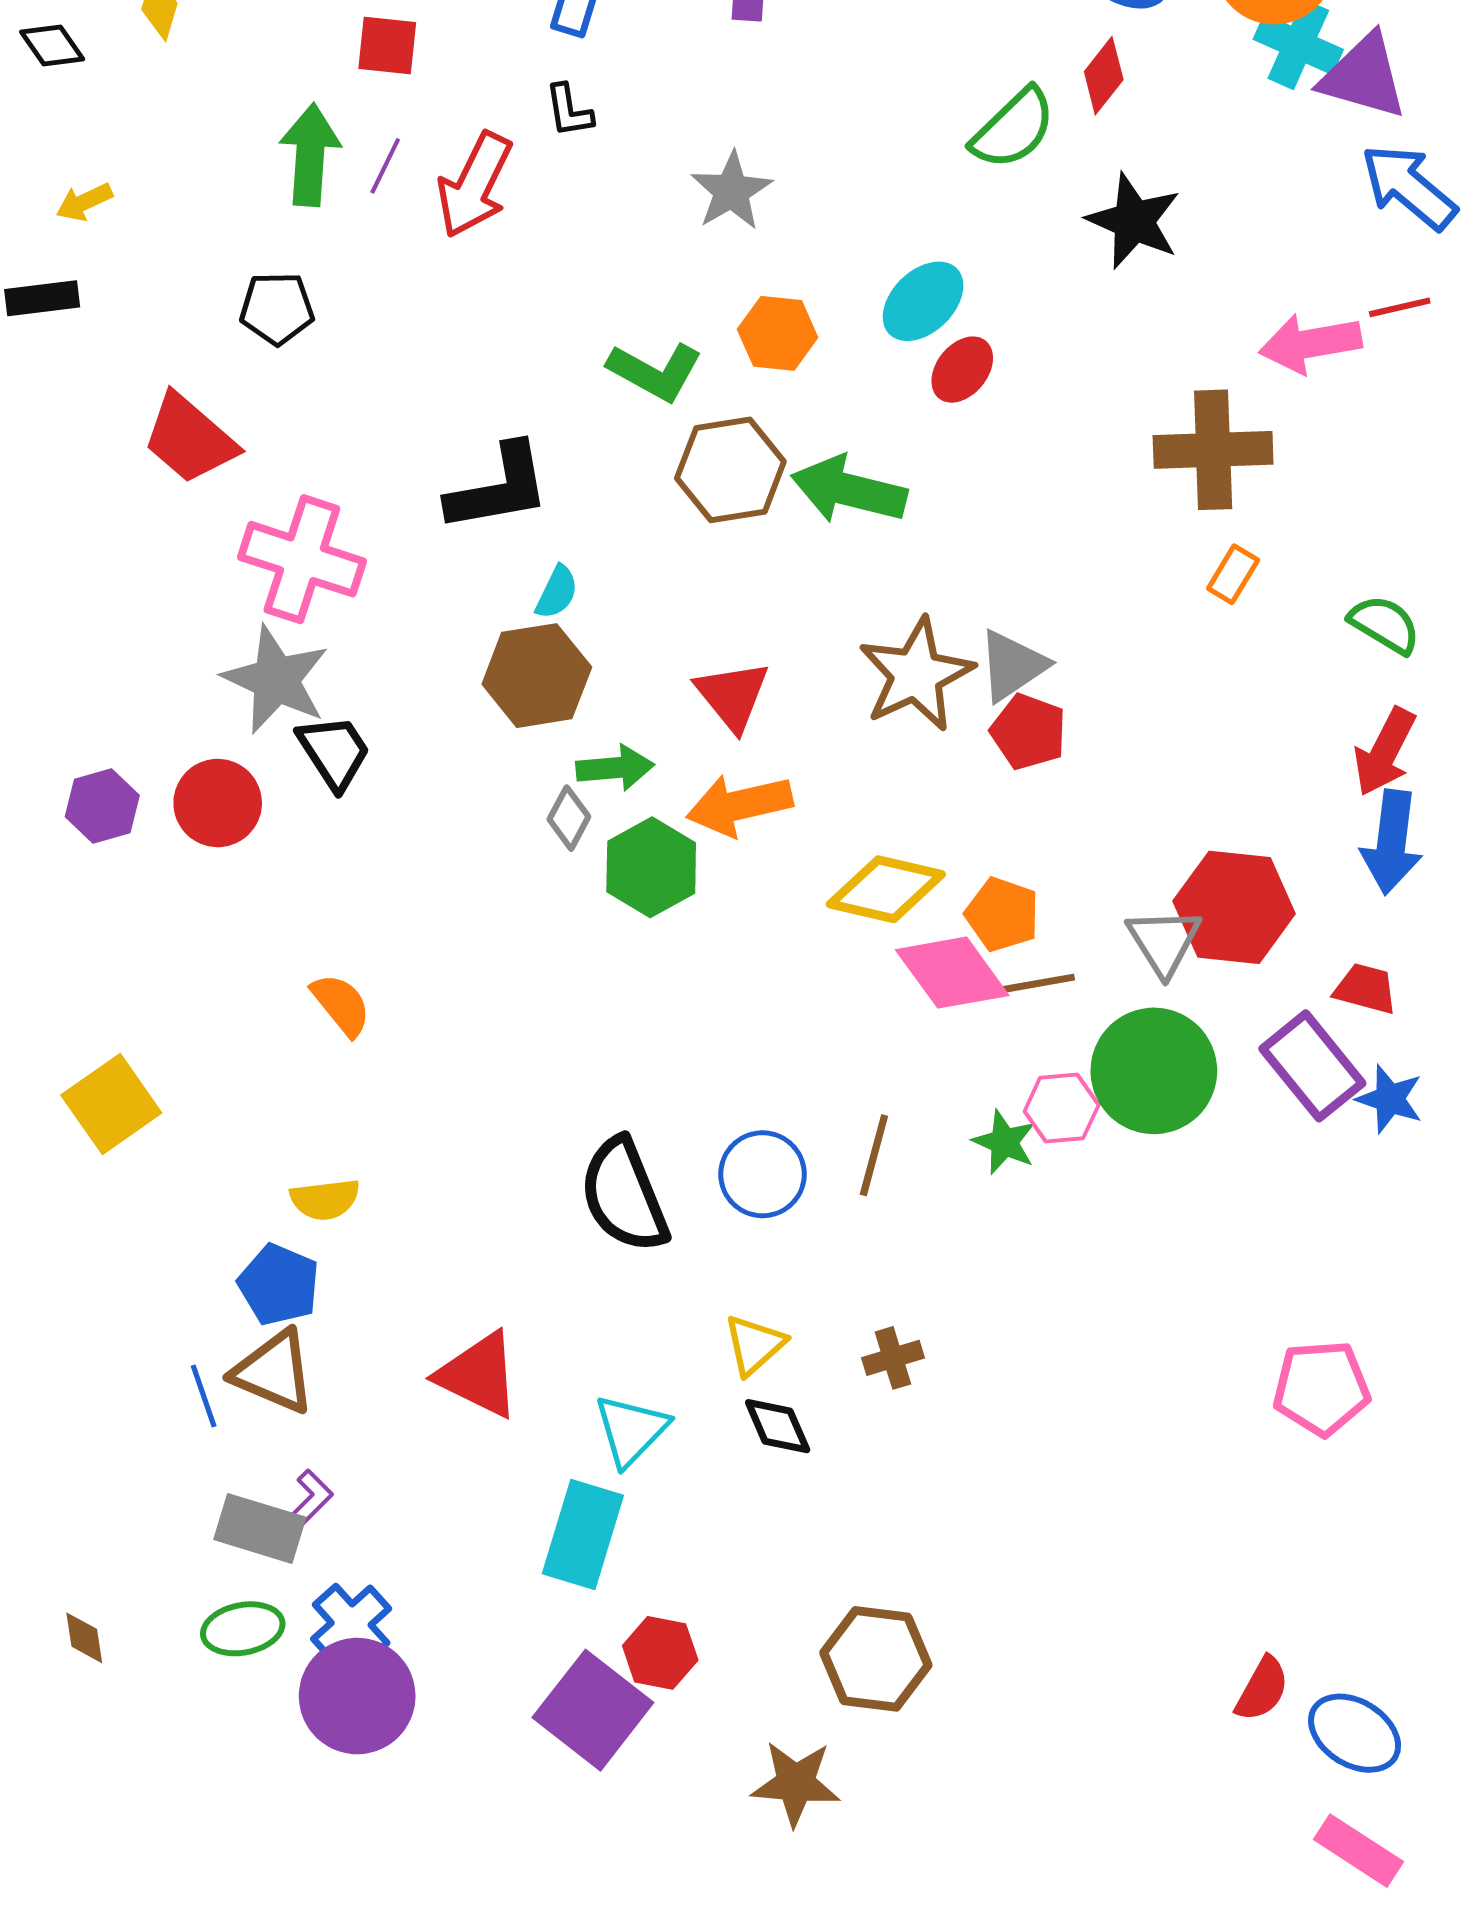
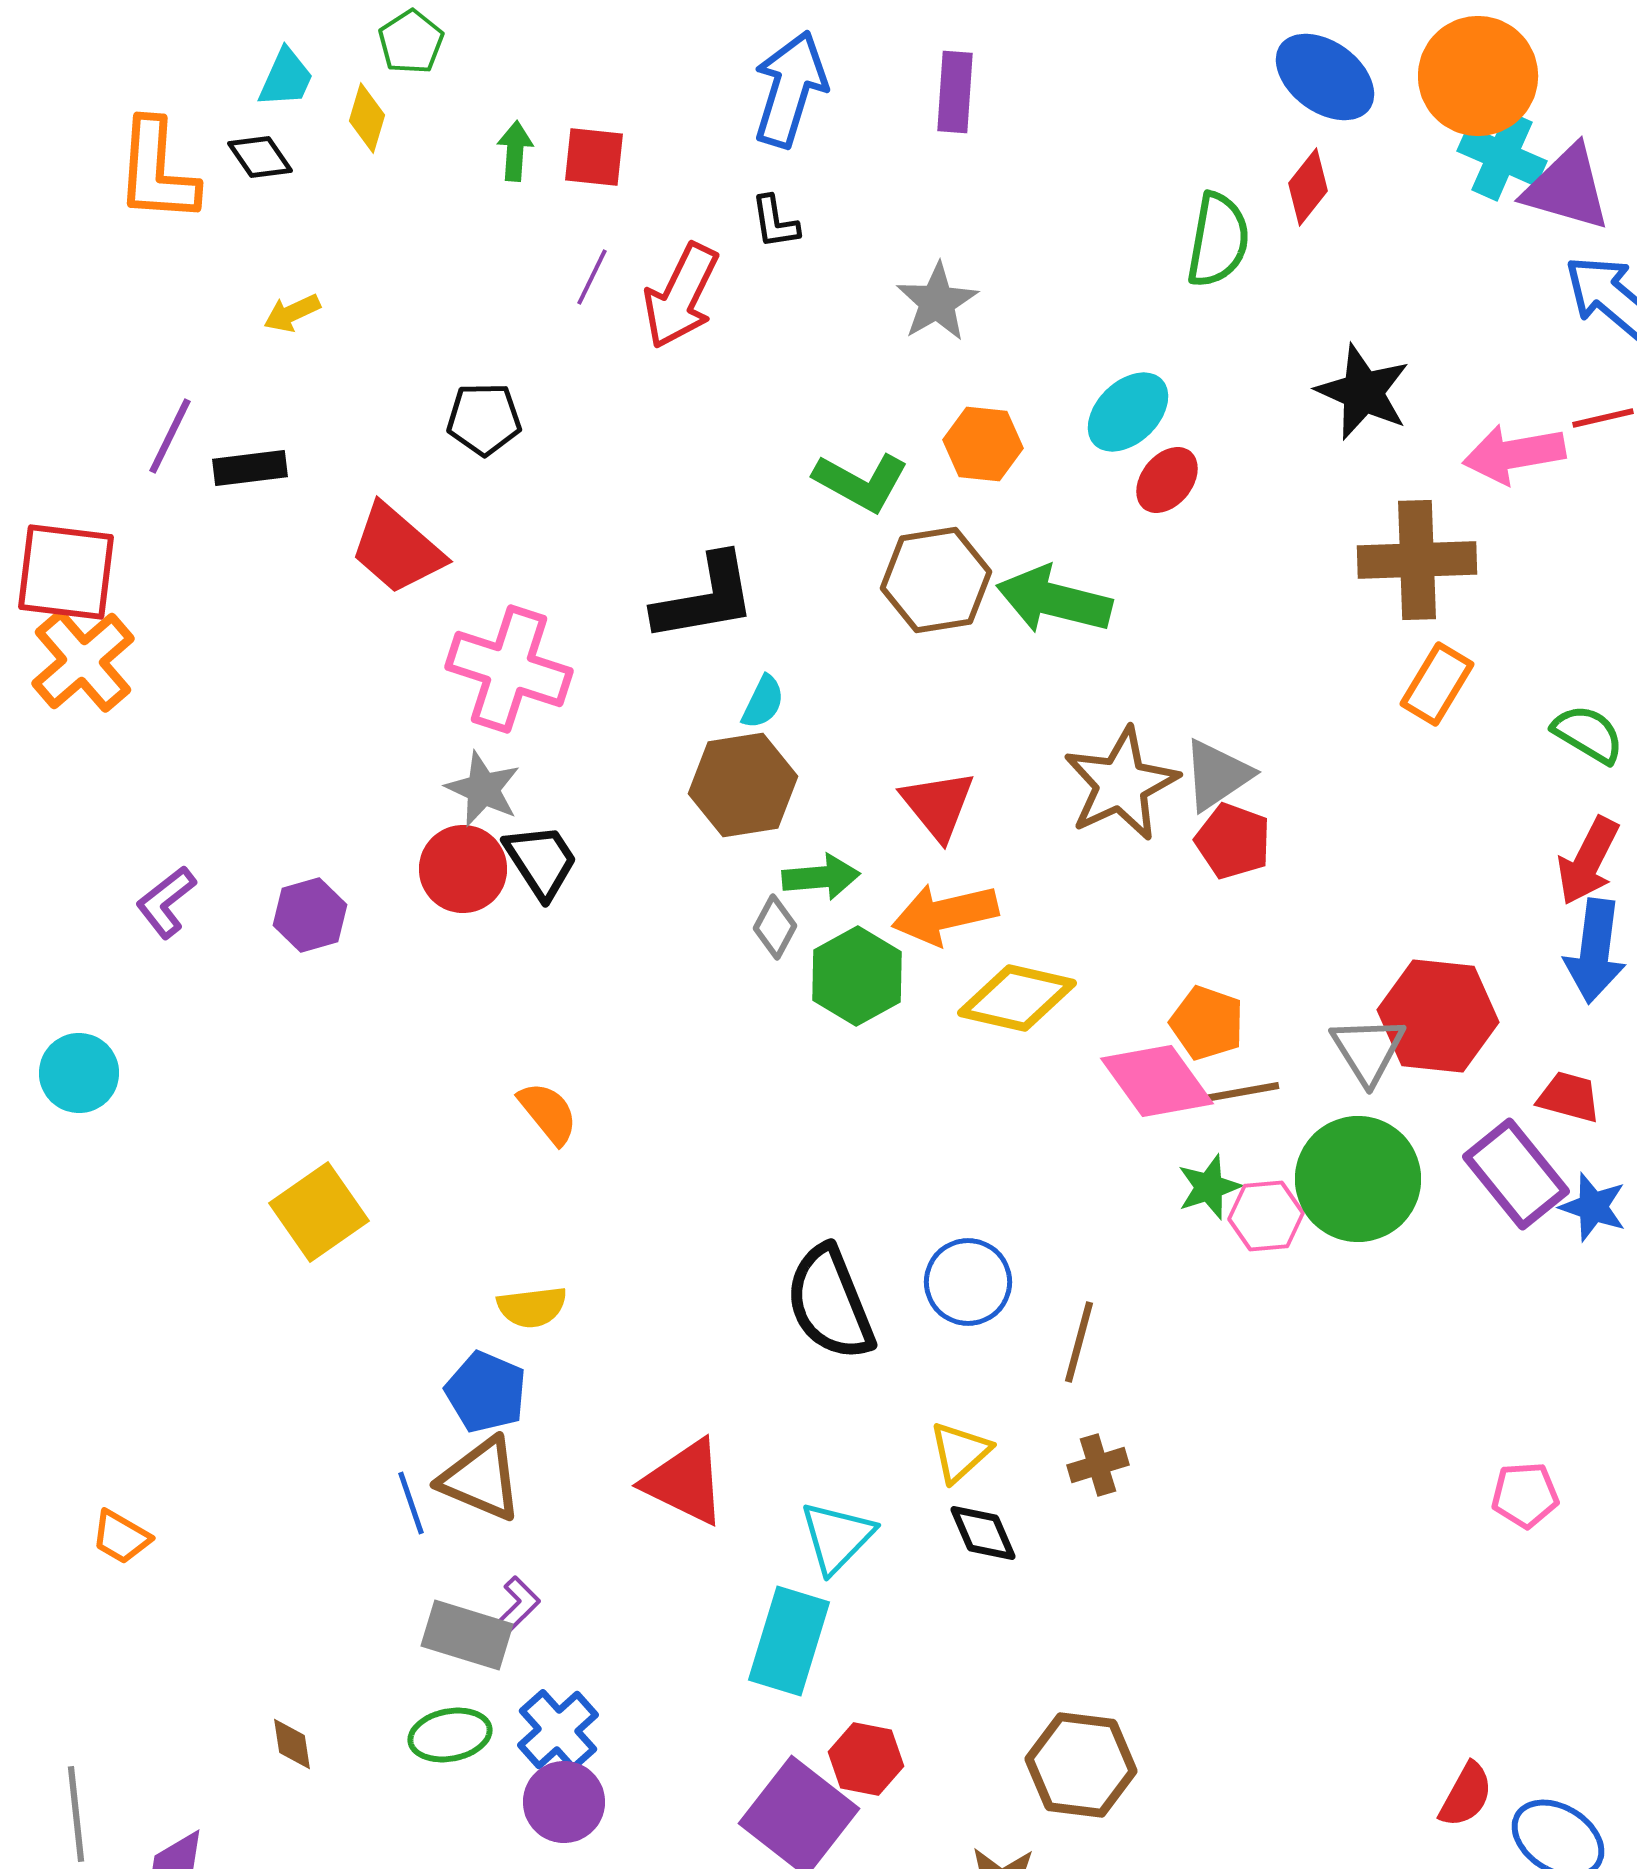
green semicircle: (1013, 129) -> (1218, 240), turned -36
green arrow: (310, 155) -> (515, 151), moved, size x0.6
black star: (1134, 221) -> (1363, 392), moved
black rectangle: (42, 298) -> (250, 468), moved
orange rectangle: (1233, 574) -> (1437, 684), size x1.4
gray star: (276, 680) -> (483, 789), size x0.7
red circle: (218, 803) -> (463, 869), moved
yellow diamond: (886, 889) -> (1017, 998), moved
green star: (1004, 1142) -> (1209, 1187), moved, turned 30
brown line: (874, 1155) -> (1079, 1342), moved
pink pentagon: (1321, 1388) -> (1525, 1495), size x0.7
purple circle: (357, 1696) -> (564, 1802), size x0.7

